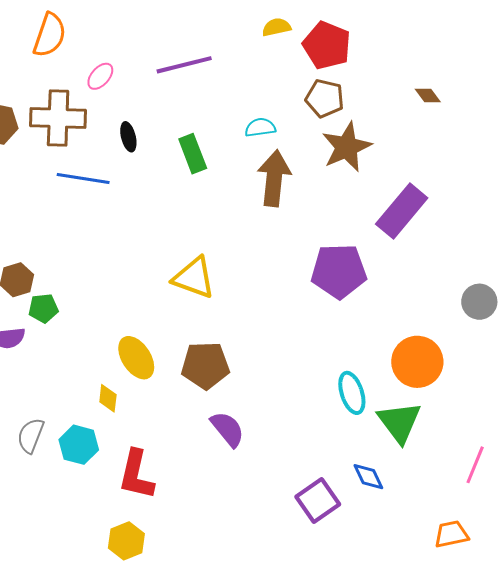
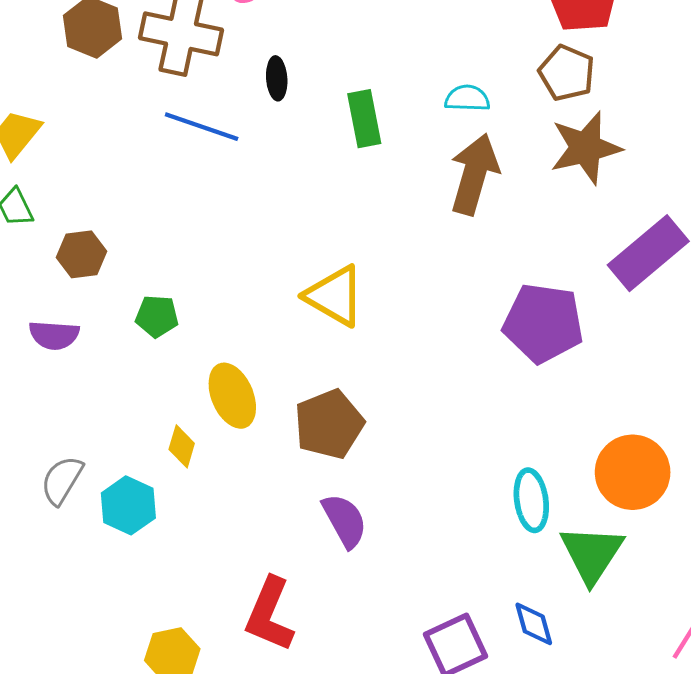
green pentagon: (43, 308) -> (157, 316), moved
brown pentagon: (205, 365) -> (329, 424), turned -30
red L-shape: (136, 475) -> (270, 614), moved

